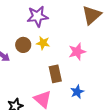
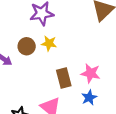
pink star: (77, 52) -> (91, 73), moved, turned 30

